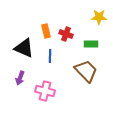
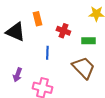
orange rectangle: (46, 31) -> (37, 19), moved
black triangle: (24, 48) -> (15, 32), moved

